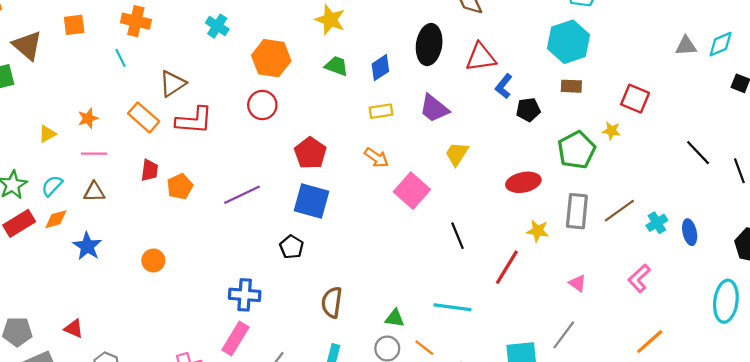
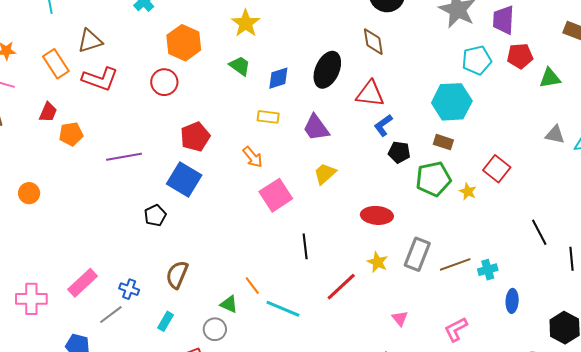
green pentagon: (577, 150) -> (433, 179), moved
cyan cross: (657, 223) -> (488, 270), moved
blue cross: (245, 295) -> (129, 289), moved, size x0.7
orange line: (424, 348) -> (252, 286), moved

